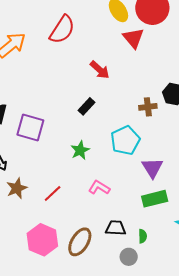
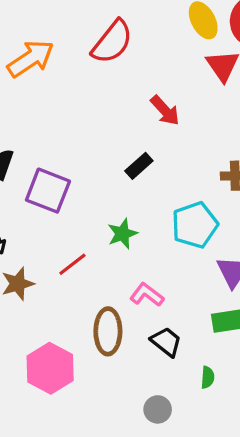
red line: (53, 194) -> (72, 264), moved
black trapezoid: (116, 228) -> (166, 342), moved, turned 30
brown ellipse: (80, 242) -> (108, 331), moved, turned -36
gray circle: (129, 257) -> (158, 409), moved

